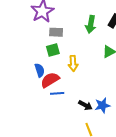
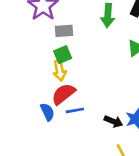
yellow arrow: (73, 63) -> (60, 71), moved
blue semicircle: (40, 70) -> (47, 112), moved

